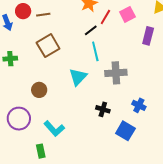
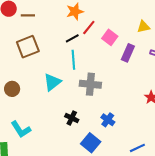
pink square: (127, 14) -> (110, 37), moved, turned -35

